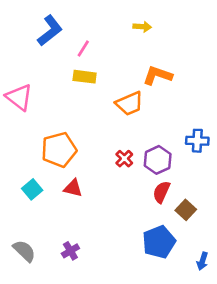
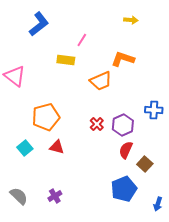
yellow arrow: (142, 27) -> (131, 20), moved
pink line: (83, 48) -> (82, 40), moved

